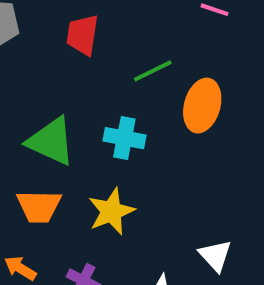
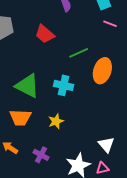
red trapezoid: (83, 35) -> (45, 34), turned -60
yellow star: (111, 211) -> (56, 121), size x0.7

